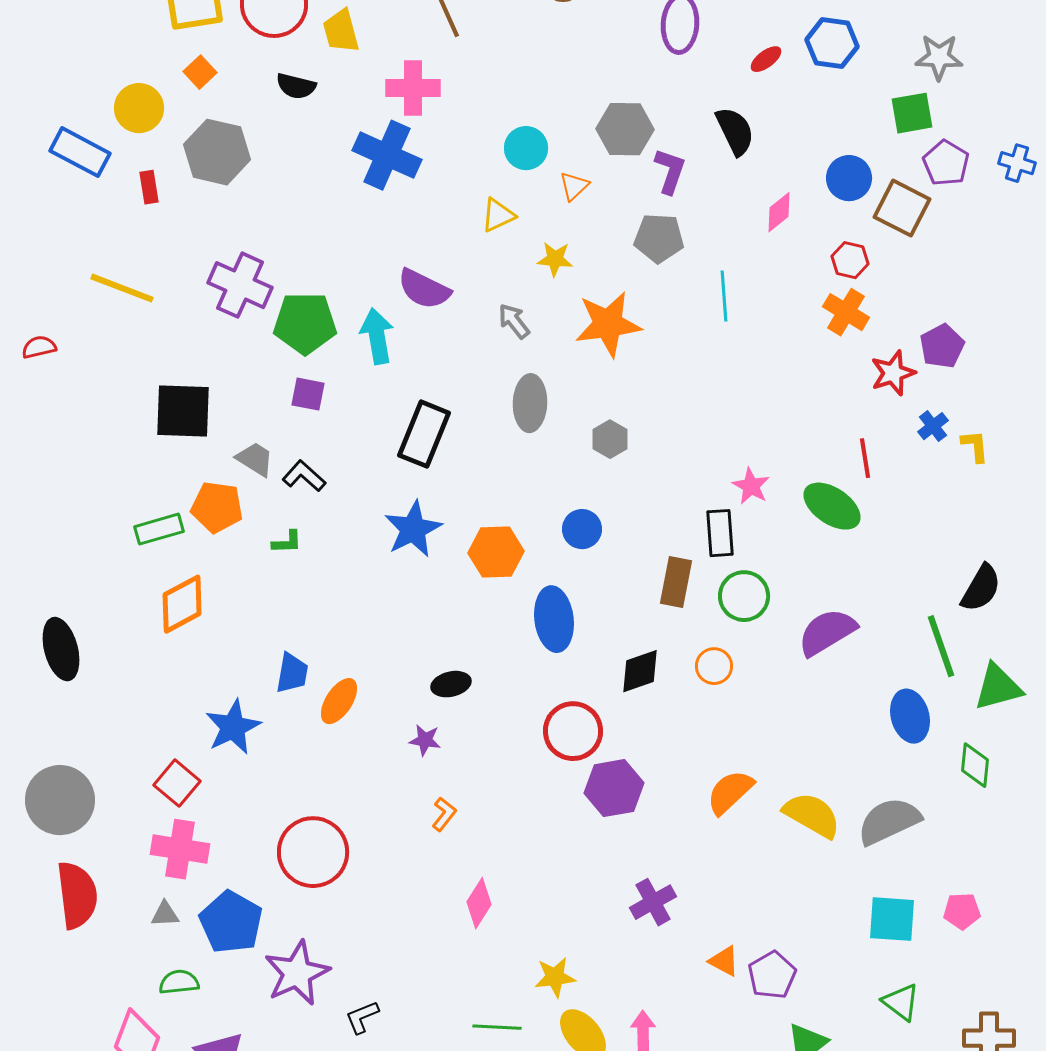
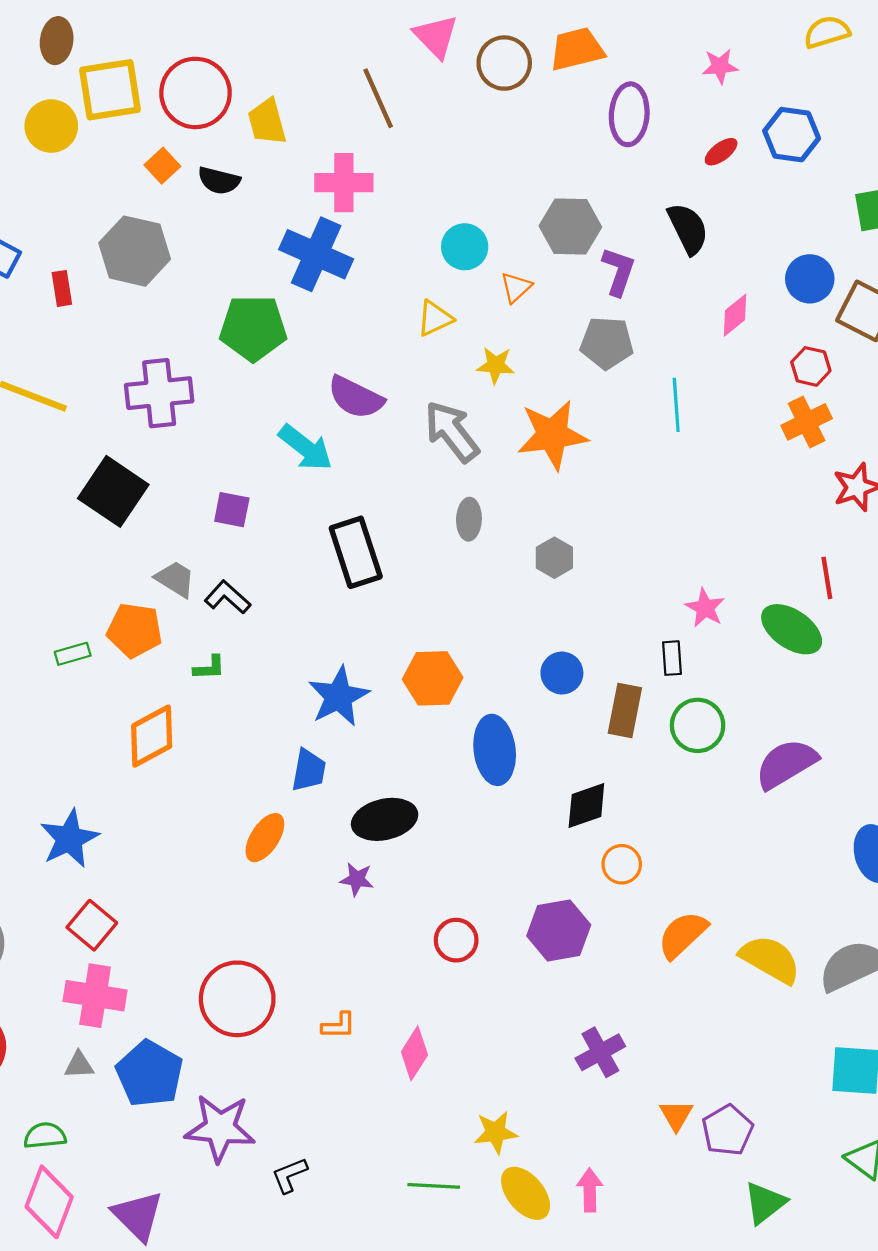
orange square: (200, 72) -> (162, 166), moved
yellow circle: (139, 108) -> (51, 126), moved
purple cross: (240, 285) -> (159, 393), turned -30
orange cross: (846, 312) -> (807, 422), turned 33
gray arrow: (514, 321) -> (452, 432), size x1.6
green pentagon: (305, 323) -> (253, 328), moved
cyan arrow: (377, 336) -> (306, 448), turned 138
gray ellipse: (530, 403) -> (469, 519), size x0.7
black square: (183, 411) -> (113, 491), moved, turned 32
black rectangle: (424, 434) -> (356, 552), turned -40
green rectangle: (159, 529) -> (73, 654), size x0.7
blue star: (413, 529) -> (339, 697), moved
blue circle: (582, 529) -> (562, 673), moved
black rectangle: (720, 533) -> (672, 658), size x0.7
orange diamond: (182, 604) -> (152, 736), moved
orange circle: (714, 666) -> (622, 864), moved
blue trapezoid: (292, 673) -> (309, 770), moved
black ellipse: (451, 684) -> (385, 819), size x1.5
blue star: (233, 727) -> (69, 839), moved
red circle: (573, 731) -> (456, 940), moved, size x0.7
orange L-shape: (444, 814) -> (339, 1026), moved, turned 52
orange triangle: (724, 961) -> (676, 1115), turned 32
purple star: (297, 973) -> (220, 1128), turned 30
green semicircle: (179, 982) -> (45, 1136), moved

